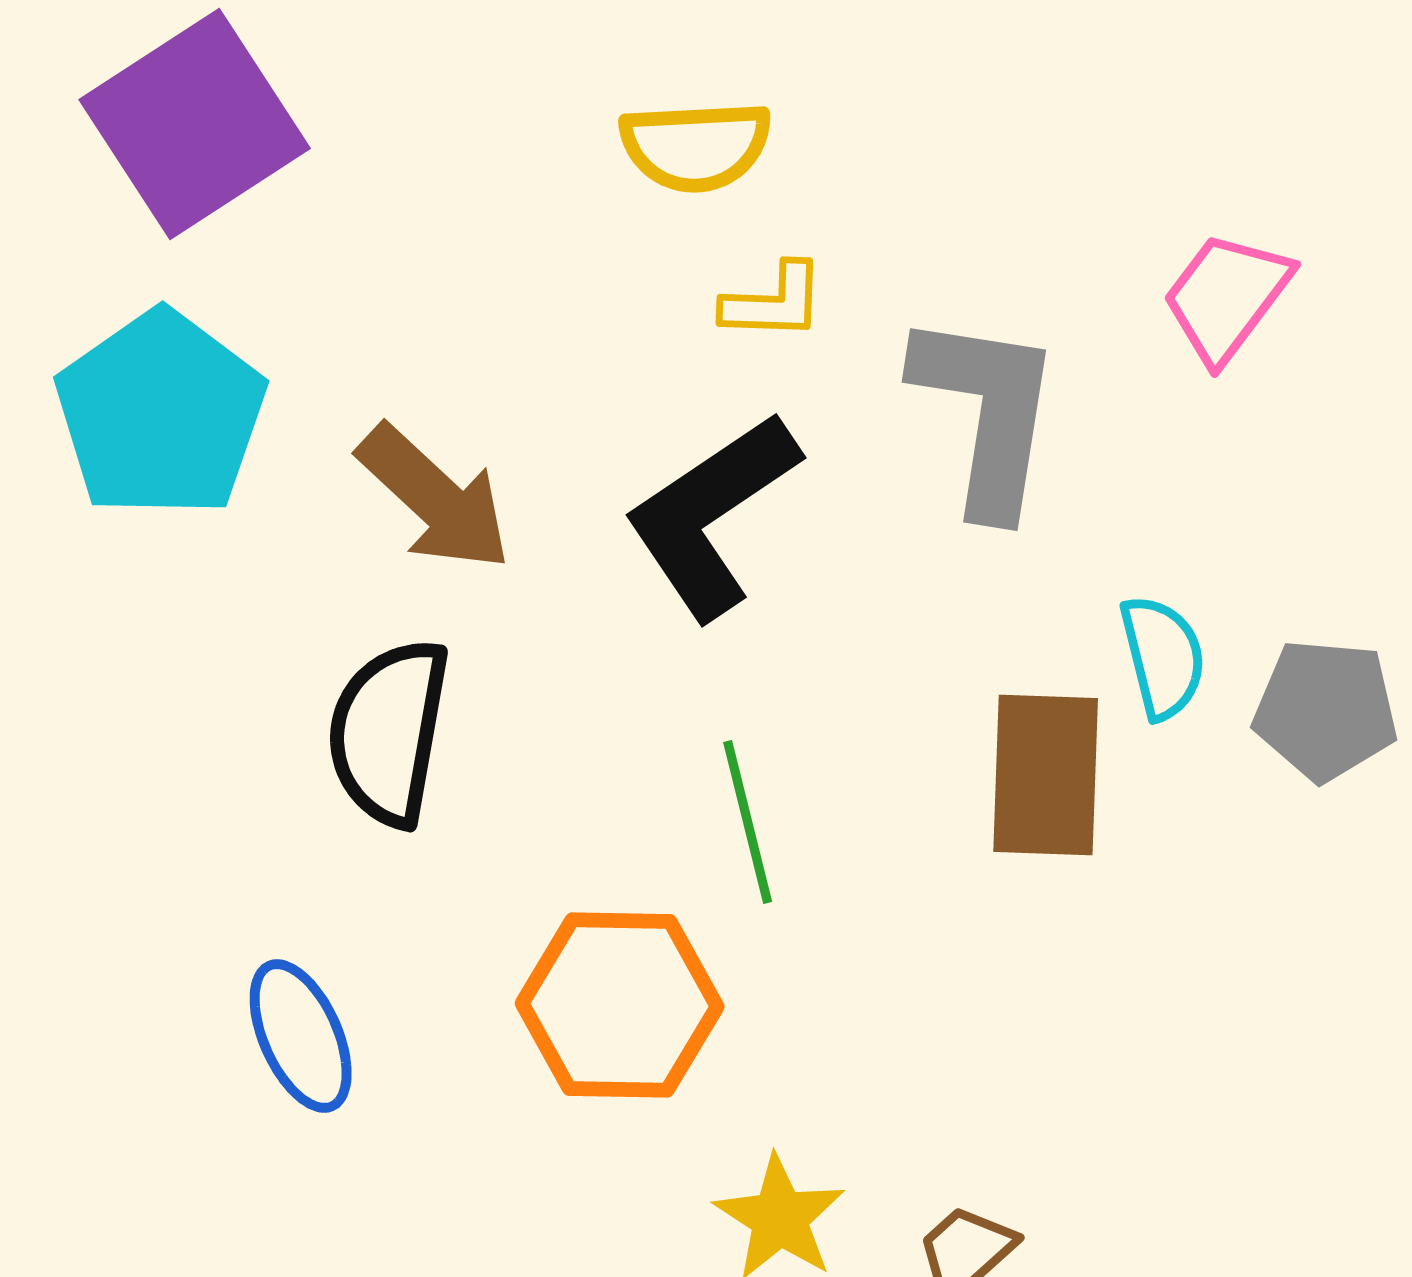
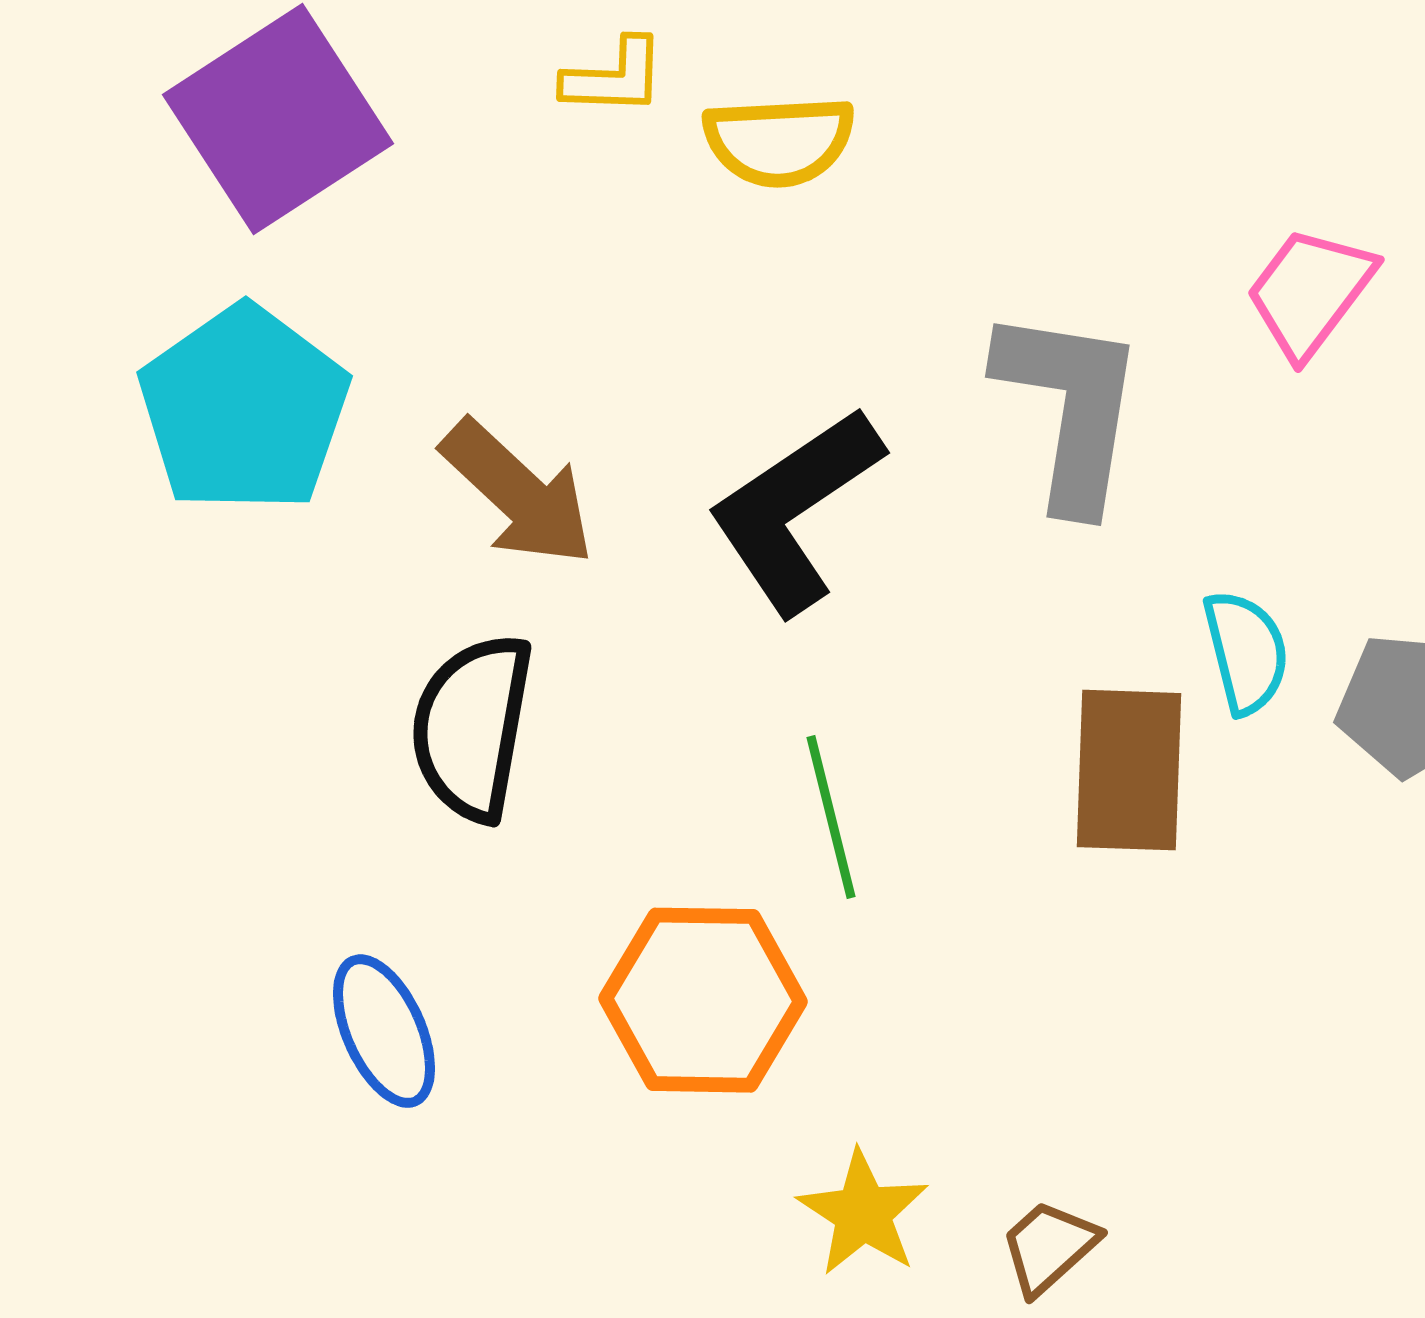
yellow L-shape: (774, 302) -> (614, 77), moved

